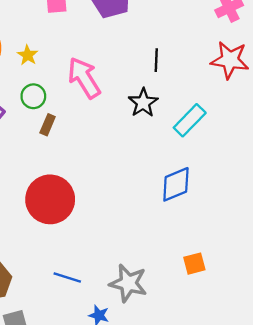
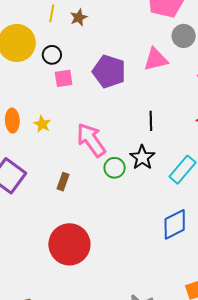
green circle: (33, 96) -> (115, 168), moved

